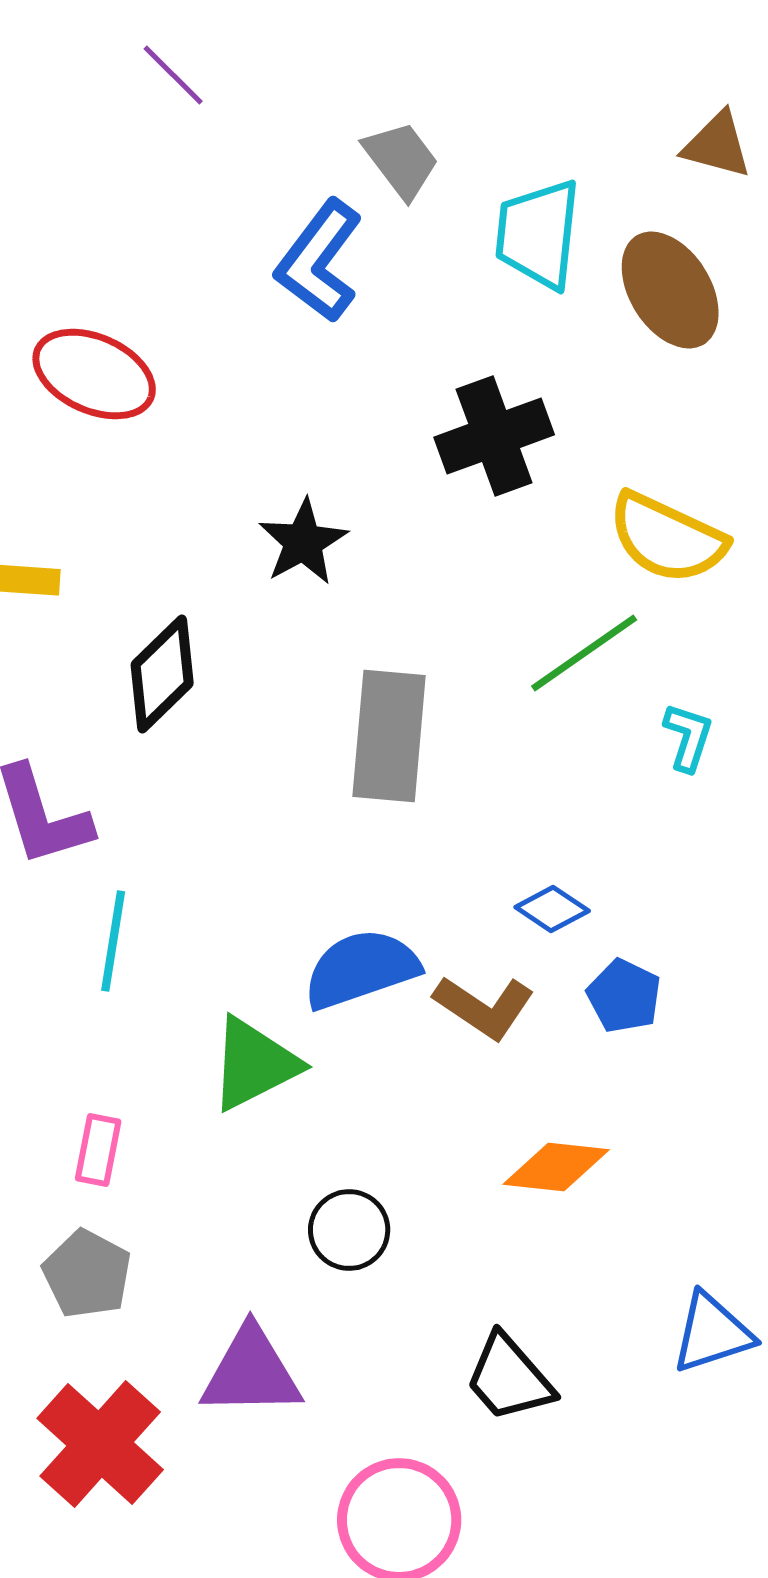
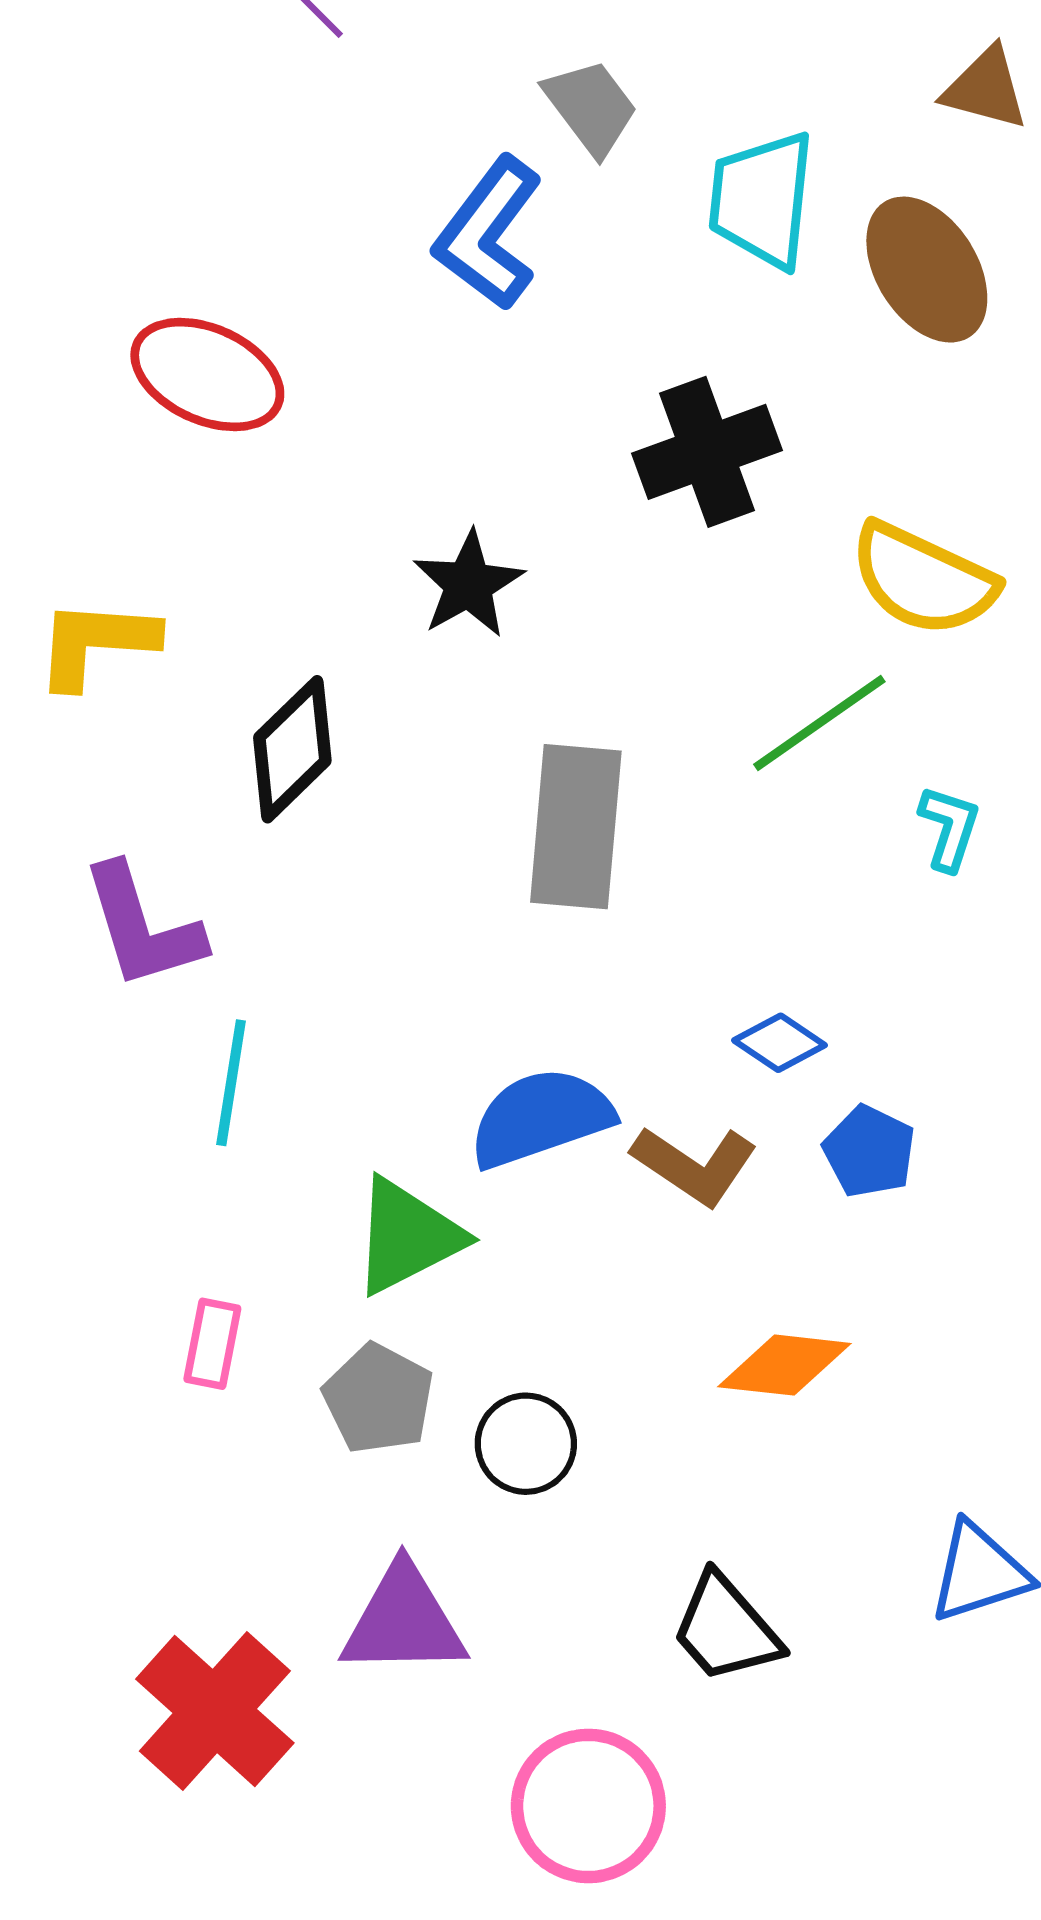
gray pentagon: (87, 1274) -> (378, 1399), moved

